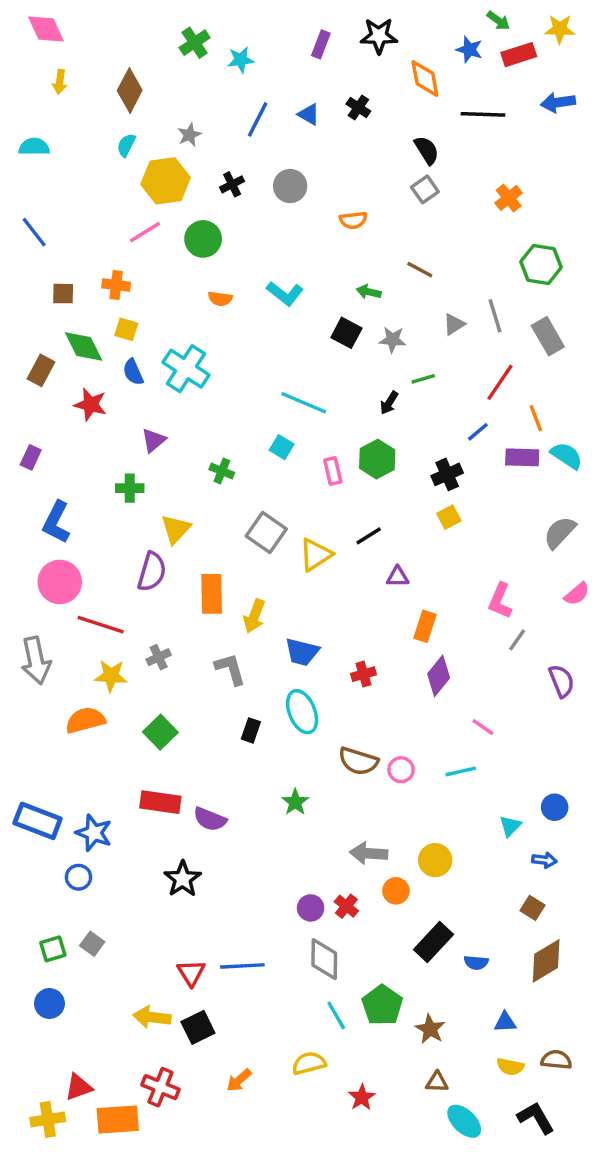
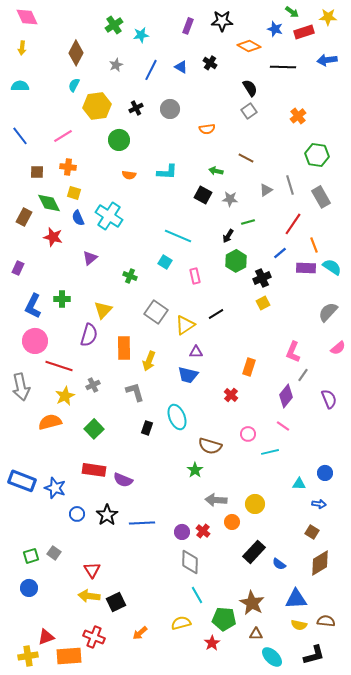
orange diamond: (425, 79) -> (249, 46), turned -50
yellow arrow: (60, 82) -> (22, 48), moved
gray star: (189, 135) -> (116, 65), moved
pink line: (145, 232) -> (63, 136), moved
cyan L-shape: (285, 294) -> (167, 172), turned -35
green hexagon: (377, 459) -> (236, 261), moved
green cross: (130, 488) -> (62, 299), moved
purple triangle: (398, 577) -> (196, 352), moved
blue trapezoid: (302, 652) -> (188, 375), moved
red cross: (363, 674) -> (231, 395), moved, turned -32
yellow star: (111, 676) -> (65, 396), turned -30
purple diamond: (439, 676) -> (286, 396), moved
pink circle: (401, 770) -> (248, 434), moved
green star: (295, 802) -> (195, 470), moved
cyan triangle: (510, 826) -> (299, 484), turned 48
blue circle: (78, 877) -> (77, 514), moved
blue semicircle: (476, 963) -> (279, 564), turned 32
blue line: (242, 966) -> (142, 523), moved
red triangle: (191, 973) -> (92, 570), moved
green pentagon: (382, 1005) -> (224, 619), moved, turned -30
blue triangle: (505, 1022) -> (296, 599), size x1.6
brown star: (430, 1029) -> (252, 603), size x1.4
black L-shape: (536, 1118) -> (314, 655), turned 105

